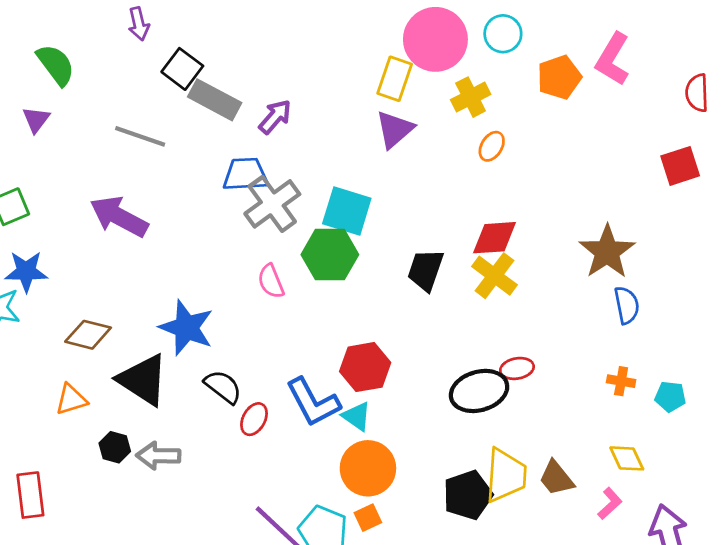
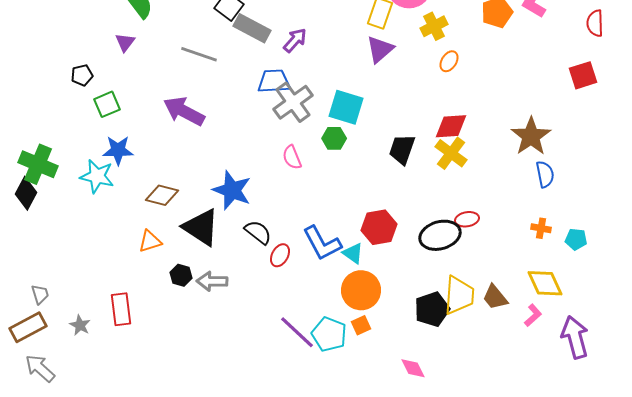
green hexagon: (330, 255) -> (334, 138), size x0.6
red hexagon: (365, 367) -> (379, 227), moved
yellow diamond: (627, 458) -> (545, 283), size x1.4

